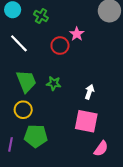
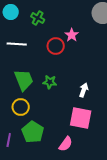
white line: (19, 43) -> (17, 44), turned -42
green pentagon: (36, 136) -> (33, 132), turned 30
pink semicircle: (101, 149) -> (66, 144), moved

